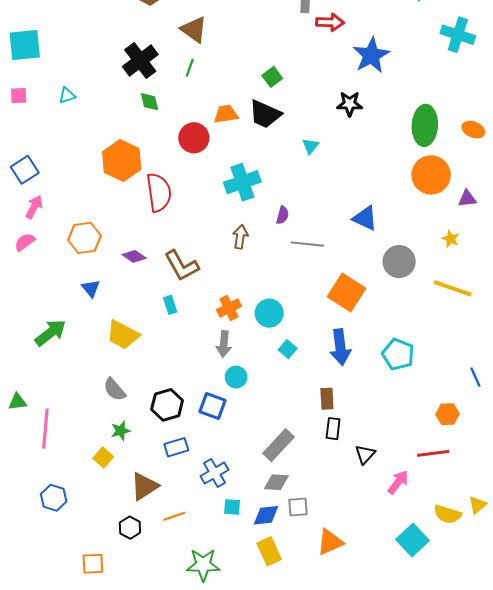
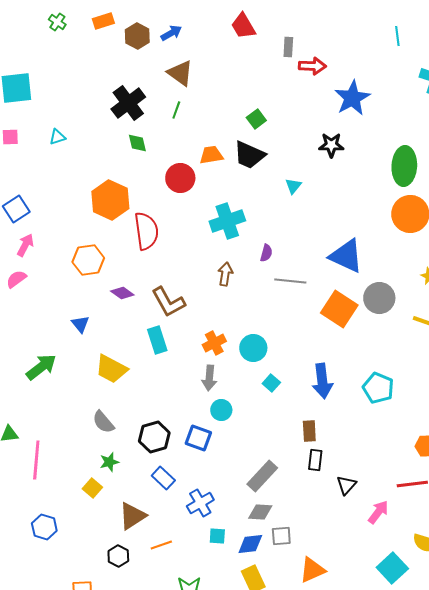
blue triangle: (365, 218) -> (346, 256), size x1.4
orange hexagon: (85, 238) -> (88, 260), moved
orange square: (346, 292) -> (339, 309), moved
cyan rectangle: (170, 305) -> (157, 340), size x1.5
blue rectangle: (176, 447) -> (163, 478), turned 60

